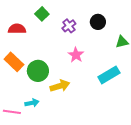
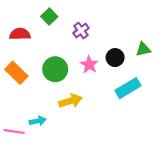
black circle: (98, 22) -> (115, 58), moved
green circle: (38, 71) -> (55, 69), moved

